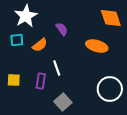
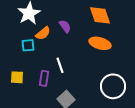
orange diamond: (111, 18) -> (100, 15), moved
cyan square: (17, 40) -> (28, 45), moved
orange semicircle: (40, 45) -> (43, 33), moved

